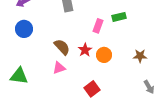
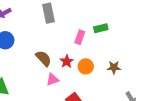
brown star: (140, 56) -> (114, 67), moved
pink triangle: (59, 68) -> (53, 80), moved

